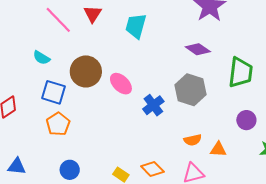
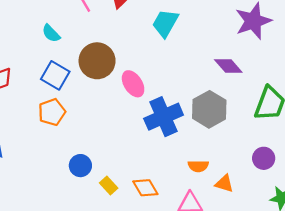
blue cross: (153, 105) -> (164, 117), size x1.5
blue circle: (70, 170) -> (80, 166), moved

